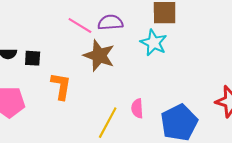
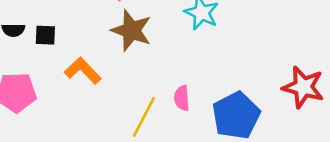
orange L-shape: (61, 86) -> (83, 71), turned -52

